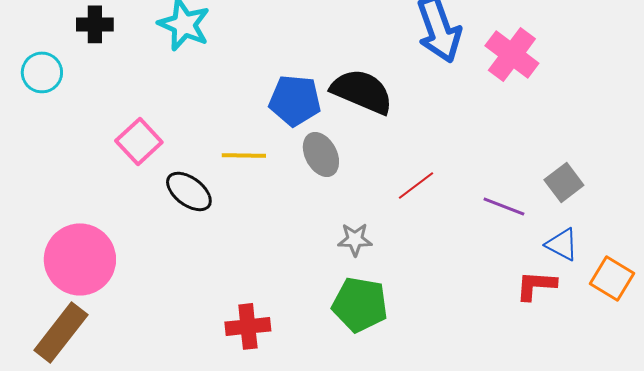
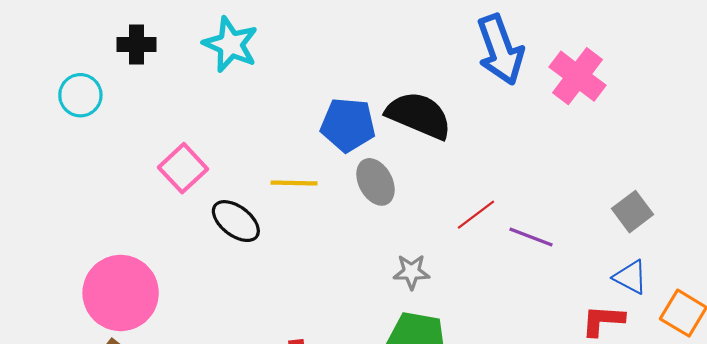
purple line: (504, 206) -> (531, 237), moved

